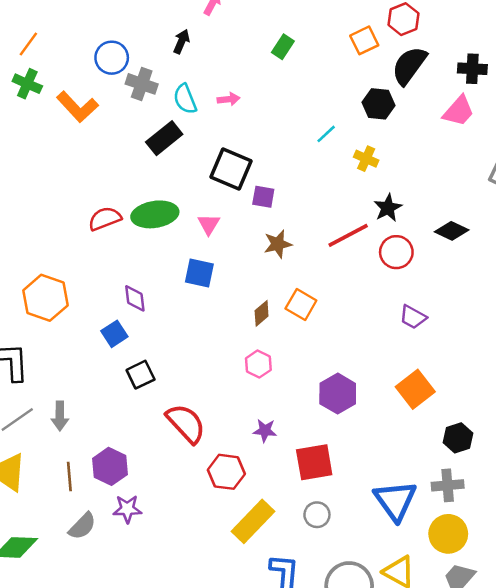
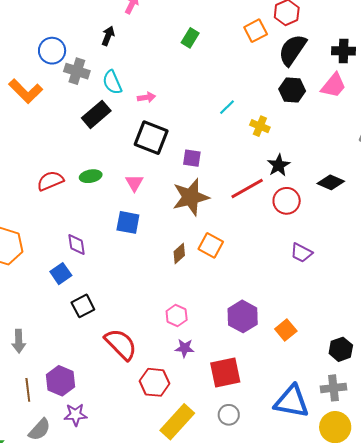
pink arrow: (229, 99) -> (146, 97), moved
black hexagon: (378, 104) -> (292, 90), moved
purple square: (263, 197) -> (192, 158), moved
green ellipse: (155, 214) -> (91, 176), size x0.6
brown star: (278, 244) -> (191, 197), size x1.6
pink hexagon: (258, 364) -> (177, 316), moved
orange square: (415, 389) -> (286, 330), moved, size x0.7
blue triangle: (395, 501) -> (292, 401), turned -42

